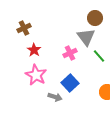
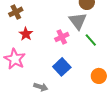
pink star: (36, 75) -> (15, 59), moved
gray arrow: (55, 97) -> (41, 87), moved

